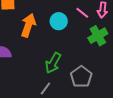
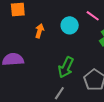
orange arrow: (28, 25) -> (39, 31), size x0.6

